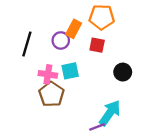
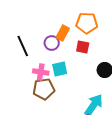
black line: (27, 44) -> (23, 46), turned -40
brown pentagon: (51, 94) -> (44, 89), turned 30

